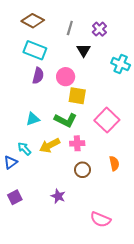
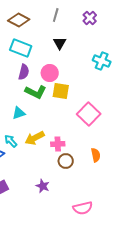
gray line: (70, 28) -> (56, 15), moved
purple cross: (99, 29) -> (90, 18), moved
black triangle: (84, 50) -> (60, 43), moved
green L-shape: (66, 120) -> (36, 92), moved
pink cross: (77, 143) -> (58, 144), moved
pink semicircle: (100, 219) -> (83, 208), turned -36

